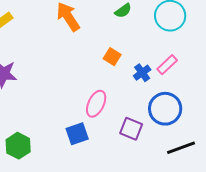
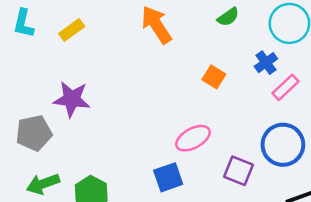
blue cross: (142, 73) -> (266, 63), moved
pink ellipse: (96, 104) -> (193, 138), turned 36

